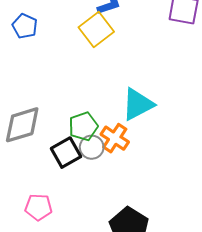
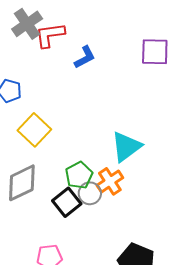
yellow square: (96, 30) -> (34, 130), moved
orange cross: (115, 138) -> (110, 181), turned 32

